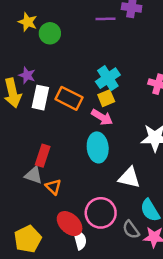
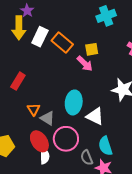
purple star: (27, 75) -> (27, 11), moved
cyan cross: (108, 78) -> (106, 16), moved
cyan ellipse: (98, 147) -> (74, 102), moved
red rectangle: (43, 156) -> (18, 81), moved
gray triangle: (34, 175) -> (47, 118), moved

